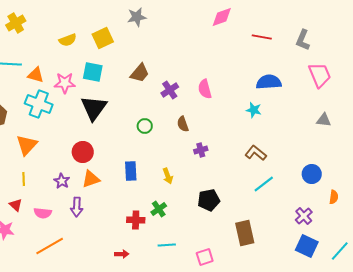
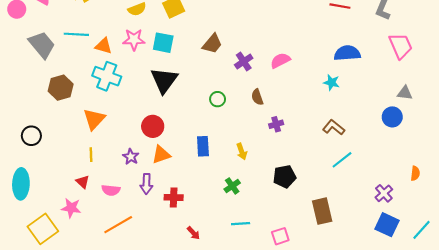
pink star: (65, 83) -> (134, 40), moved
pink semicircle: (205, 89) -> (280, 60), turned 78
blue circle: (312, 174) -> (392, 117), moved
red cross: (136, 220) -> (174, 197), moved
red arrow: (122, 254) -> (193, 233), turned 48

